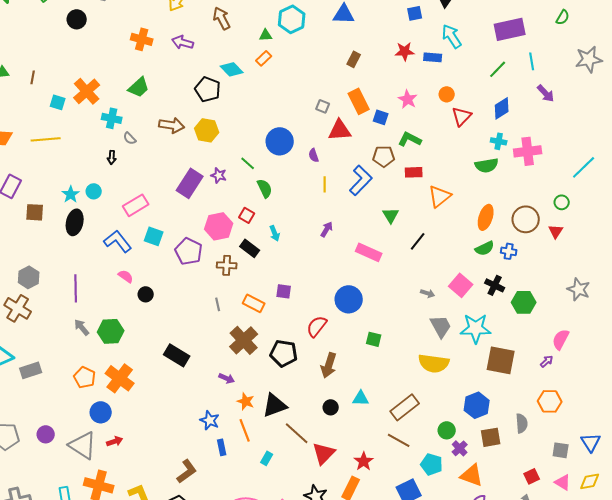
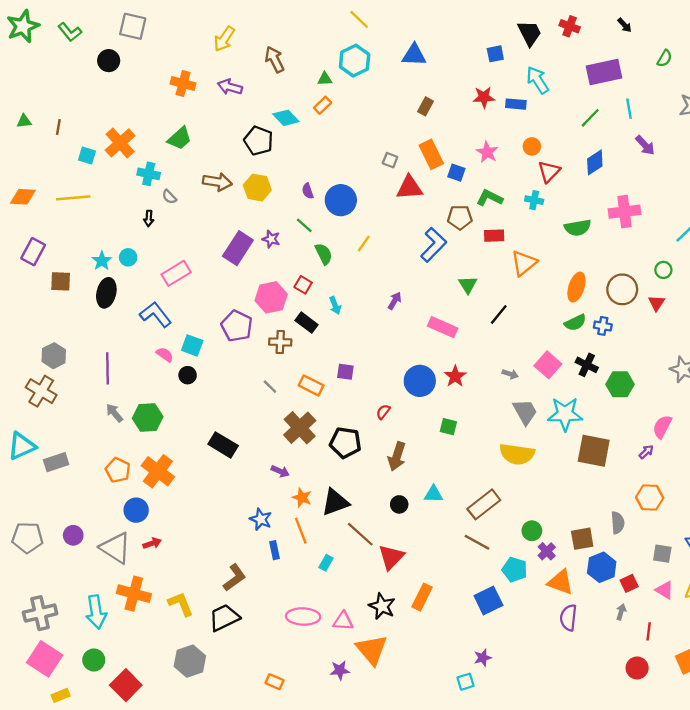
cyan cross: (499, 141) -> (534, 200), moved
purple semicircle: (314, 155) -> (308, 191), moved
yellow line: (325, 184) -> (364, 244), moved, turned 35
cyan square: (154, 236) -> (192, 345), moved
gray line: (218, 304) -> (270, 387), turned -32
red semicircle: (317, 326) -> (383, 412), size x0.6
blue hexagon: (477, 405) -> (602, 567), moved
red star: (364, 461) -> (455, 376), moved

